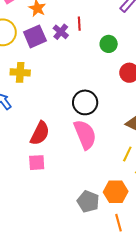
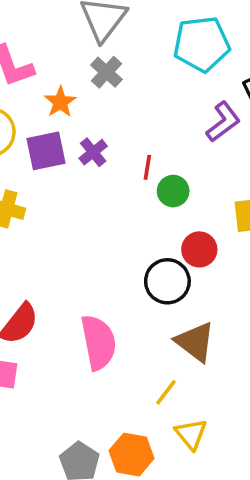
red line: (79, 24) -> (147, 167), moved
black circle: (85, 102) -> (167, 281), moved

